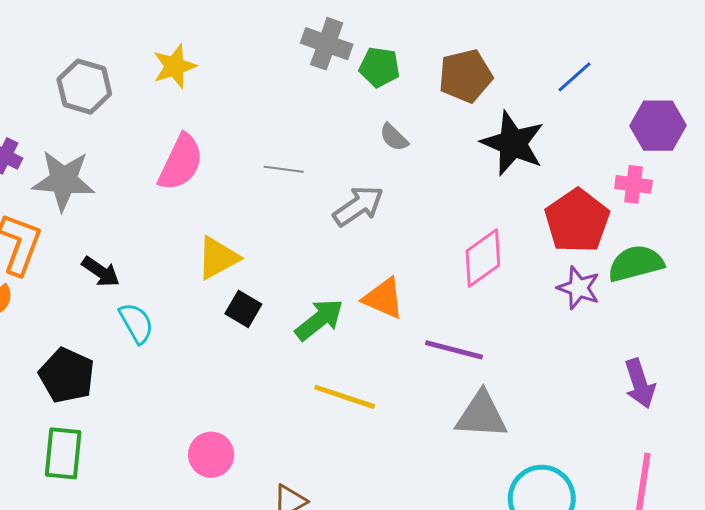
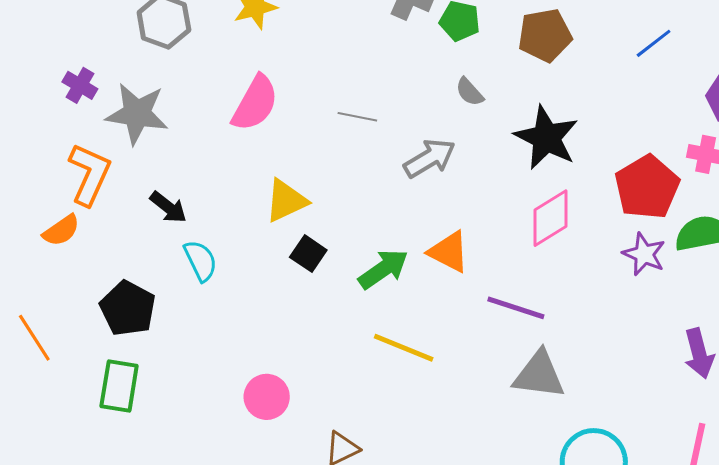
black star: (513, 143) -> (546, 138), moved

